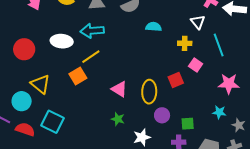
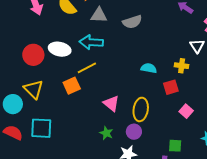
cyan semicircle: (153, 27) -> (149, 68), moved
red circle: (24, 49) -> (33, 55), moved
pink square: (196, 65) -> (186, 111), moved
red square: (176, 80) -> (171, 87), moved
purple circle: (162, 115) -> (134, 132), moved
cyan square: (53, 122) -> (41, 128), turned -30

